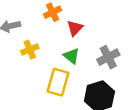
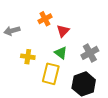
yellow cross: (30, 50) -> (28, 57), moved, turned 32

